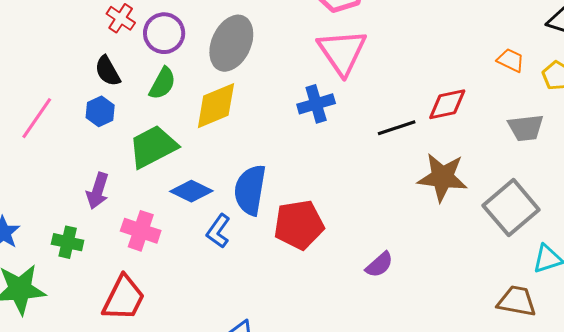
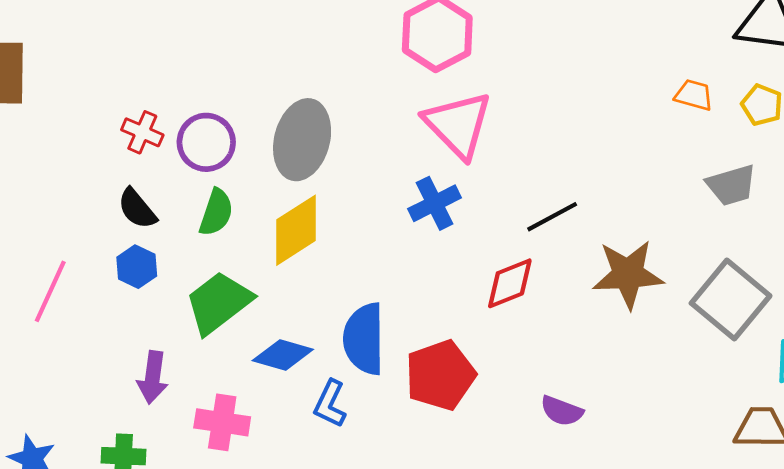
red diamond: (447, 104) -> (510, 283), moved
purple semicircle: (379, 265) -> (562, 411), turned 72

